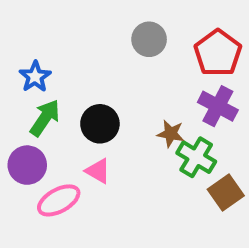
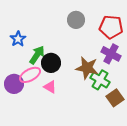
red pentagon: (218, 53) -> (111, 27), turned -30
green arrow: (45, 118) -> (37, 55), moved
brown star: (171, 134) -> (87, 68), size x1.6
pink ellipse: (59, 200) -> (30, 75), moved

